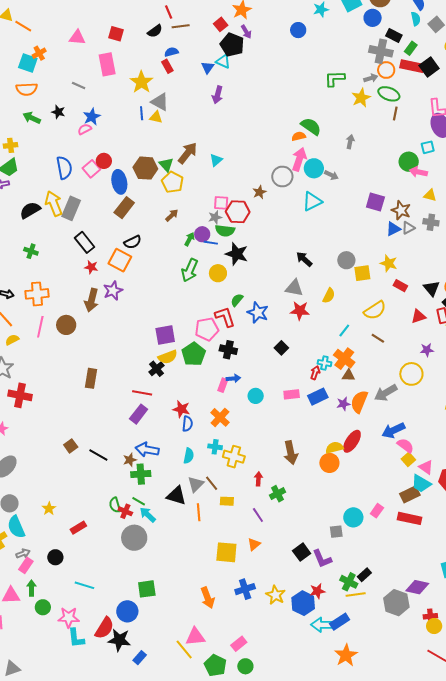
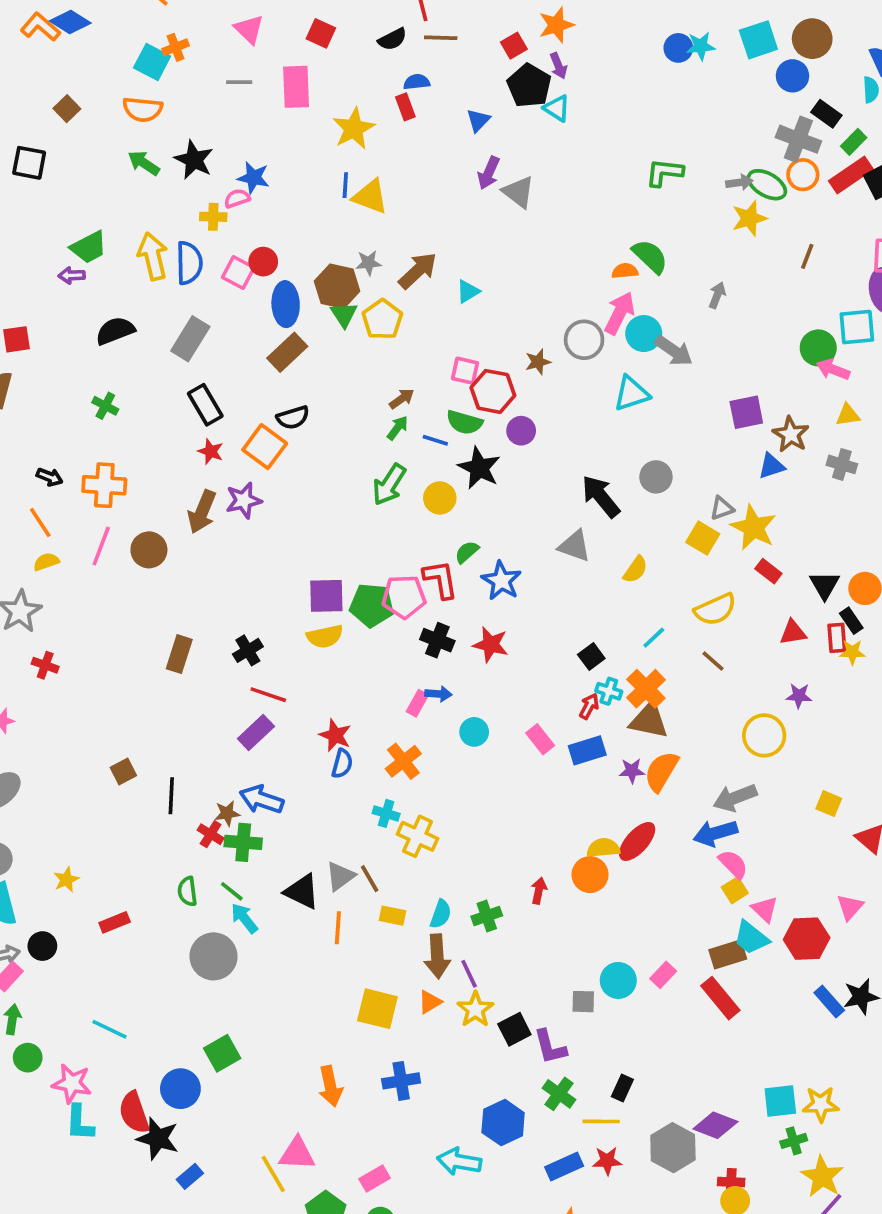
blue circle: (298, 30) -> (678, 48), moved
pink triangle: (77, 37) -> (249, 29), turned 30
cyan triangle: (223, 61) -> (557, 108), moved
red rectangle: (412, 66) -> (851, 175), turned -55
gray arrow: (371, 78) -> (739, 182), moved
green L-shape: (335, 79) -> (664, 173), moved
gray line: (79, 85) -> (239, 82), moved, turned -32
green ellipse: (389, 94) -> (767, 185), moved
gray triangle: (160, 102) -> (519, 192), moved
black star: (58, 112) -> (194, 160), size x1.5
blue star: (92, 117) -> (253, 178), turned 30
yellow triangle: (156, 117) -> (370, 196), size x1.5
yellow cross: (11, 145) -> (213, 217), moved
cyan square: (428, 147) -> (857, 327), size x1.5
green triangle: (166, 165) -> (344, 314), moved
pink square: (91, 169) -> (238, 272), turned -30
gray arrow: (331, 175) -> (674, 351), size x1.5
yellow triangle: (430, 195) -> (848, 415), turned -32
purple square: (375, 202) -> (746, 412), turned -36
yellow arrow: (54, 204) -> (153, 256), moved
brown arrow: (172, 215) -> (402, 399), moved
gray star: (215, 217) -> (369, 263), moved
gray triangle: (408, 228) -> (722, 508), moved
purple circle: (202, 234) -> (521, 431), moved
black arrow: (304, 259) -> (601, 496), size x1.4
gray circle: (346, 260) -> (656, 477), moved
yellow star: (389, 263) -> (754, 527), size x1.4
yellow square: (362, 273) -> (703, 538), turned 30
red star: (300, 311) -> (491, 645), moved
black square: (281, 348) -> (591, 657), moved
green pentagon: (194, 354) -> (372, 605), moved, turned 30
black cross: (156, 369) -> (248, 650), moved
brown triangle: (348, 375) -> (649, 720), size x1.6
gray arrow: (386, 393) -> (735, 798), moved
pink rectangle: (292, 394) -> (540, 739), turned 49
red cross: (20, 395) -> (45, 665), size x0.6
brown arrow: (291, 453) -> (437, 956), moved
black line: (98, 455) -> (171, 796), turned 54
cyan semicircle: (189, 456) -> (441, 914), moved
red arrow: (258, 479) -> (539, 891), moved
red cross: (125, 511) -> (211, 834), moved
purple line: (258, 515) -> (469, 974), moved
red rectangle: (410, 518) -> (720, 998), turned 30
black circle: (55, 557) -> (42, 946), moved
black rectangle: (364, 575) -> (622, 1088), turned -32
green cross: (349, 582) -> (559, 1094), moved
green square: (147, 589) -> (222, 1053), turned -30
red star: (317, 591) -> (607, 1161), moved
yellow star: (276, 595) -> (475, 1009), moved
cyan arrow: (323, 625) -> (459, 1161), moved
red semicircle: (104, 628) -> (134, 1113), turned 120

